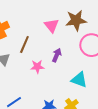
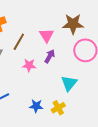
pink triangle: (52, 26) -> (47, 35), moved
cyan triangle: (79, 80) -> (69, 83), turned 42

